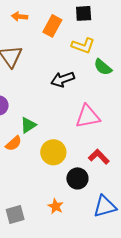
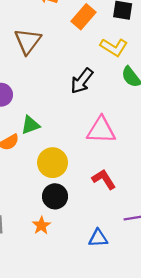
black arrow: (63, 79) -> (82, 81), turned -45
black circle: (77, 178) -> (55, 196), moved
blue triangle: (105, 206) -> (98, 238), size x0.7

